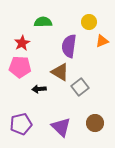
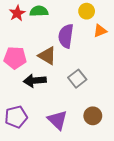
red star: (22, 43) -> (17, 13), moved
brown triangle: (60, 72) -> (47, 56), moved
black arrow: (39, 89) -> (35, 81), size x1.5

